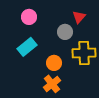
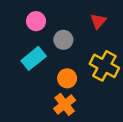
gray circle: (65, 32) -> (63, 40), moved
yellow cross: (84, 53) -> (104, 66), turned 30

